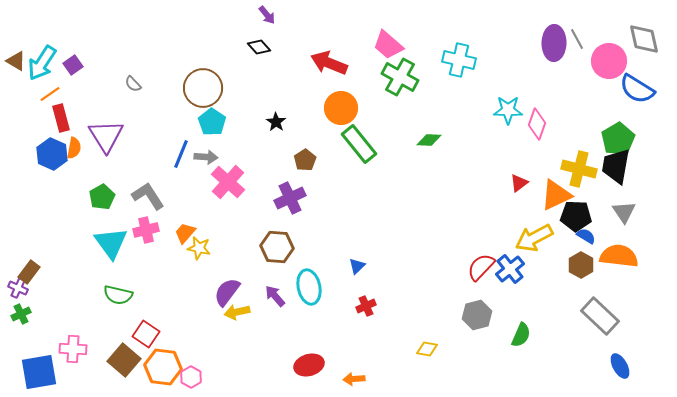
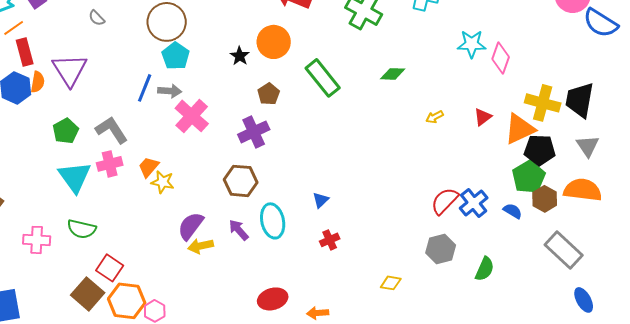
orange circle: (341, 108) -> (274, 42), moved
green pentagon: (618, 139) -> (529, 177), moved
blue semicircle: (586, 236) -> (513, 211), moved
yellow arrow: (534, 238) -> (435, 117), moved, size x0.5
pink cross: (73, 349) -> (37, 240), moved

